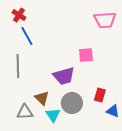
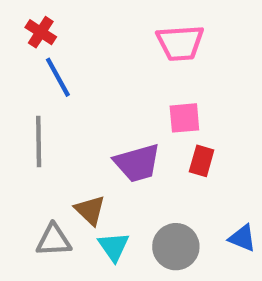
pink trapezoid: (105, 20) -> (180, 43), moved
red rectangle: (100, 95) -> (202, 161), moved
gray circle: (72, 103) -> (176, 247), moved

